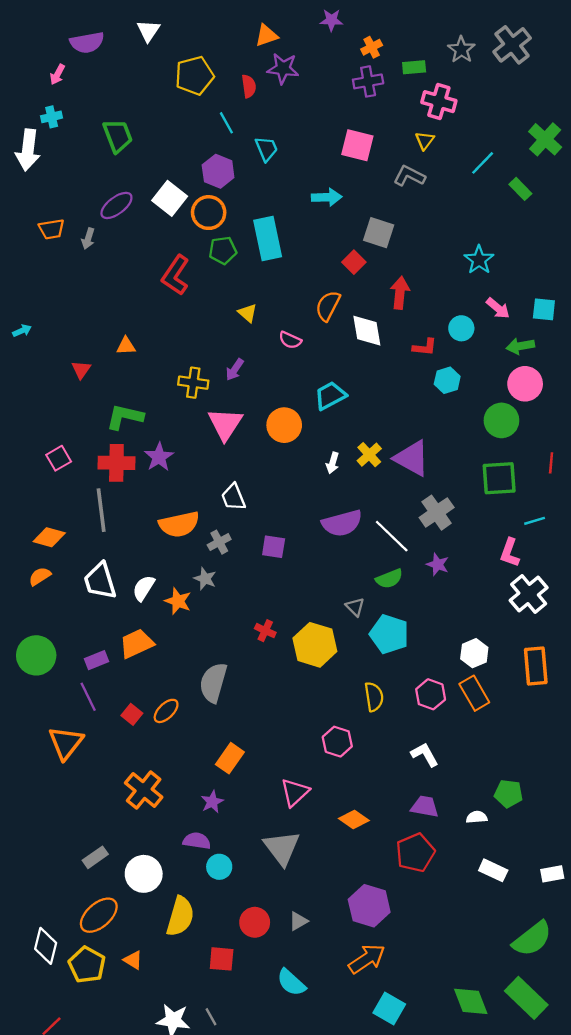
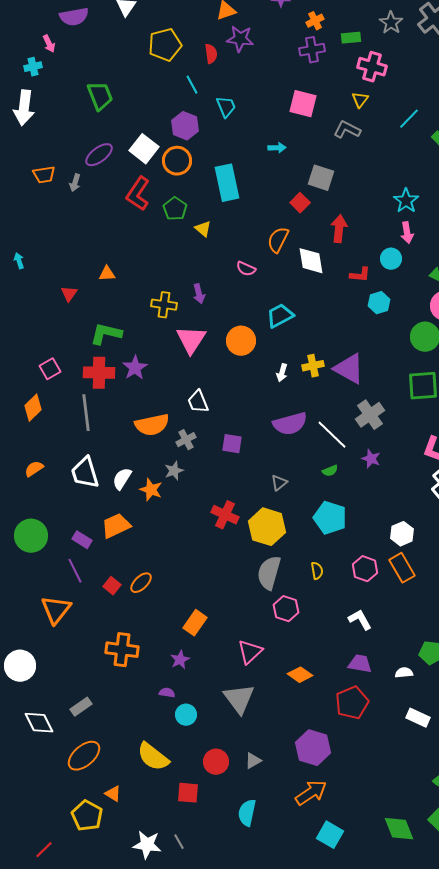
pink arrow: (57, 74) -> (49, 44), turned -54
cyan cross: (52, 117) -> (33, 67), moved
cyan arrow: (327, 197) -> (277, 148), size x0.7
green pentagon: (223, 250) -> (175, 209), moved, turned -30
red L-shape: (176, 275) -> (138, 194), moved
pink arrow: (498, 308) -> (407, 233), moved, turned 40
yellow triangle: (248, 313) -> (203, 229), moved
cyan arrow: (22, 331) -> (19, 261), turned -84
purple arrow: (235, 370) -> (199, 294), turned -48
yellow cross: (369, 455) -> (313, 366), turned 30
orange diamond: (49, 537) -> (33, 408), moved, turned -60
gray star: (205, 579) -> (174, 471), turned 30
green semicircle: (389, 579) -> (330, 471), size x0.7
gray triangle: (355, 607) -> (279, 483), moved, turned 36
red cross: (265, 631) -> (225, 515), size x1.5
purple rectangle: (96, 660) -> (82, 540), turned 54
gray semicircle: (213, 683) -> (269, 573), moved
yellow semicircle: (374, 697) -> (317, 571), size x0.7
orange cross: (144, 790) -> (122, 650), turned -32
purple semicircle: (197, 841) -> (167, 693), size x0.7
white circle: (144, 874) -> (20, 666), moved
yellow semicircle: (180, 916) -> (153, 757), turned 112
white diamond: (46, 946) -> (39, 723), moved, turned -40
yellow pentagon: (87, 965) -> (87, 816), moved
cyan semicircle: (291, 983) -> (247, 813), turned 60

